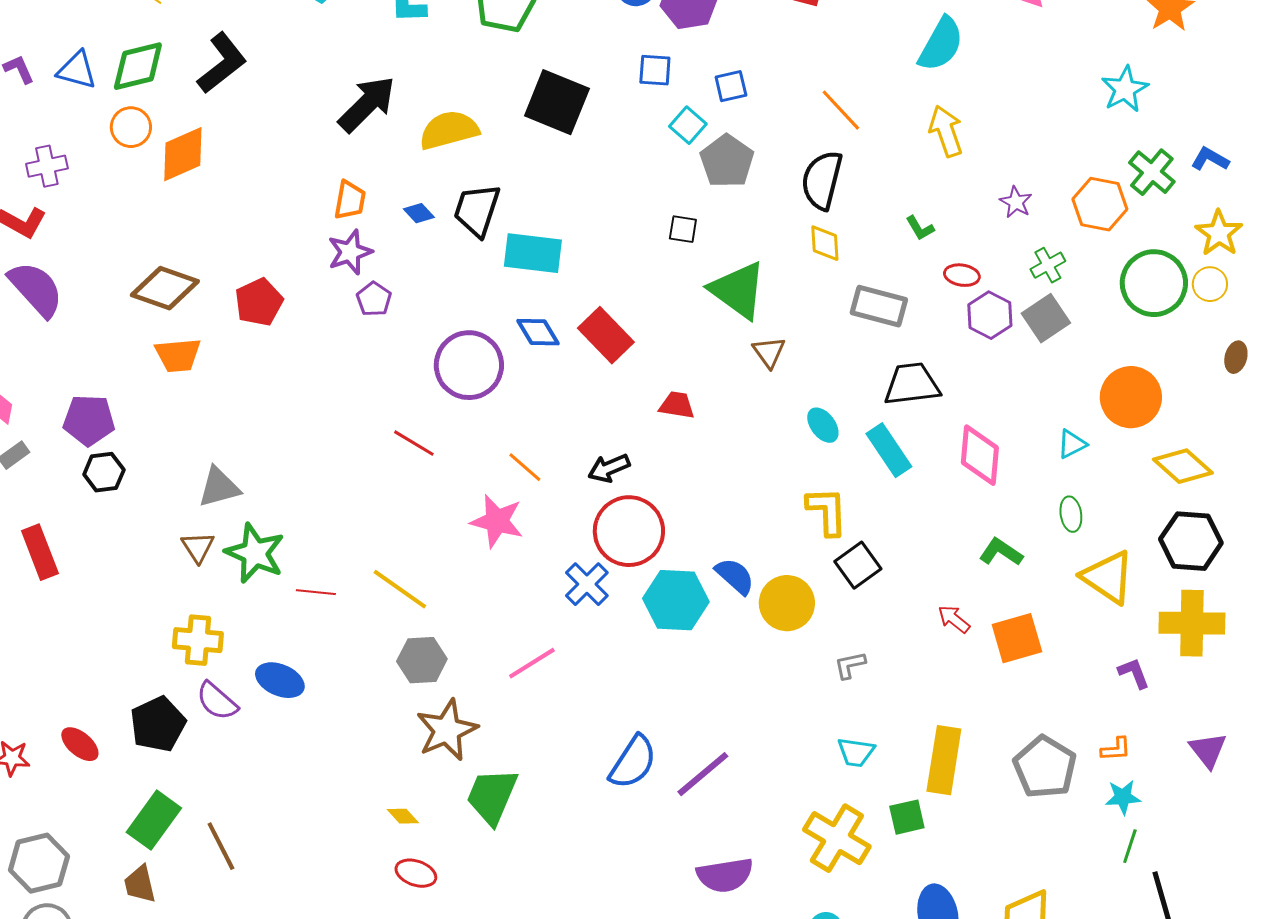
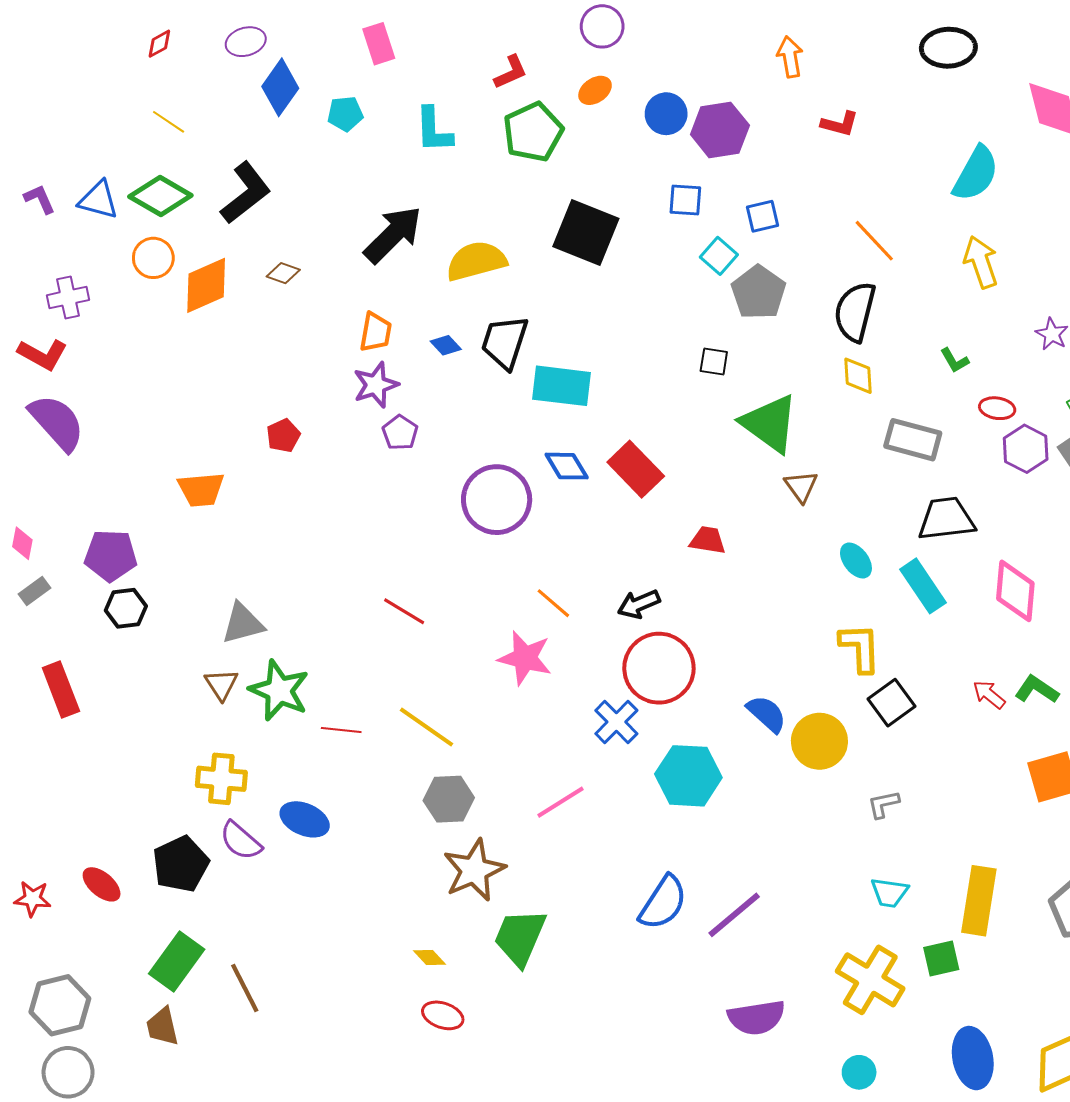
green diamond: (138, 66) -> (160, 196), turned 44
brown diamond: (165, 288) -> (283, 273), moved, size x0.5
red pentagon: (259, 302) -> (283, 436), size x0.7
red line: (414, 443) -> (404, 611), moved
cyan hexagon: (676, 600) -> (688, 776), moved
red arrow: (954, 619) -> (989, 695), moved

